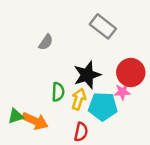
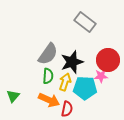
gray semicircle: (46, 42) -> (48, 54), moved, size x1.6
green triangle: (16, 116) -> (13, 96), turned -32
orange arrow: (35, 121) -> (49, 100), moved

